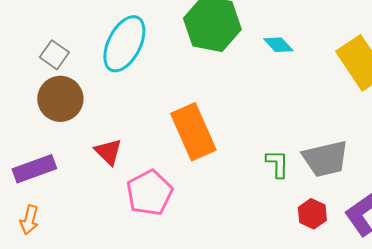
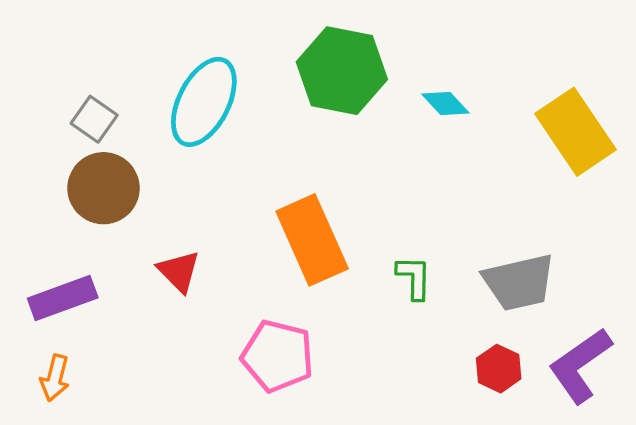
green L-shape: (277, 164) -> (414, 278), moved
pink pentagon: (149, 193) -> (278, 356), moved, turned -30

